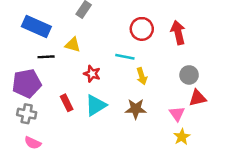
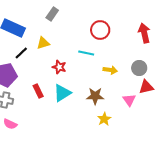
red arrow: (178, 33) -> (144, 33), moved
yellow triangle: (73, 45) -> (43, 43), turned -32
black line: (46, 57) -> (21, 53), turned -40
yellow arrow: (142, 76) -> (110, 70), moved, turned -64
yellow star: (182, 137) -> (104, 119), moved

